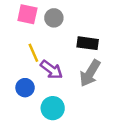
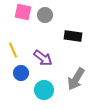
yellow line: (33, 53) -> (13, 50), moved
gray arrow: (90, 73) -> (76, 79), moved

